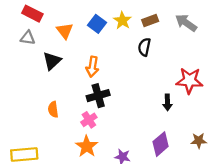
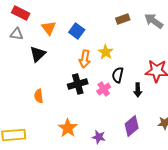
yellow star: (122, 20) -> (106, 52), moved
blue square: (97, 24) -> (77, 31), moved
black semicircle: (144, 47) -> (118, 75), moved
orange arrow: (92, 67) -> (85, 59), moved
pink cross: (89, 120) -> (104, 89), moved

